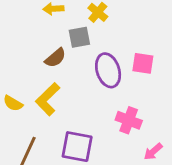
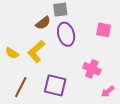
purple ellipse: (108, 70) -> (66, 34), moved

